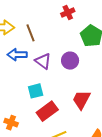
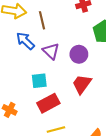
blue arrow: (17, 55) -> (25, 41), turned 36
red trapezoid: (81, 100) -> (82, 84), moved

